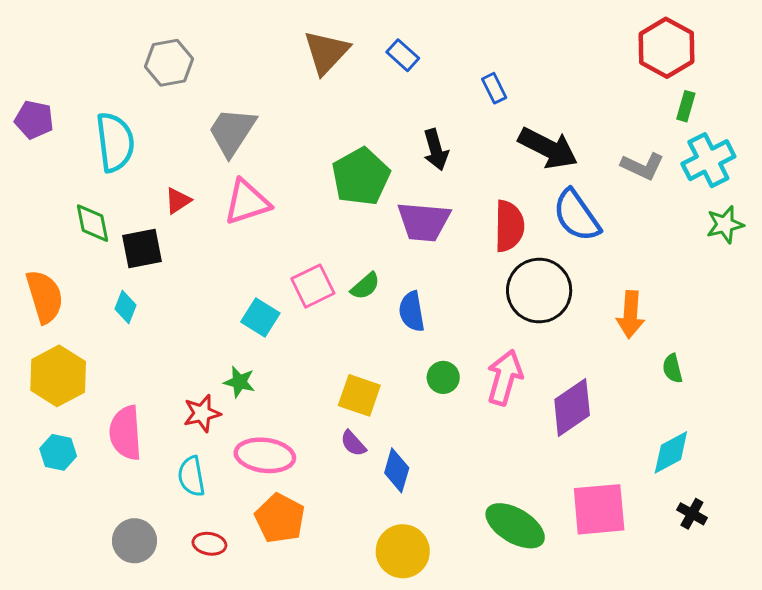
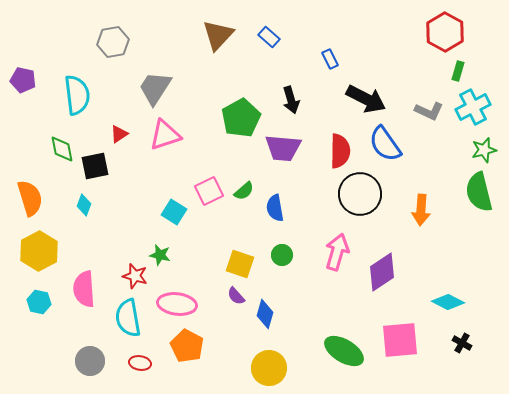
green semicircle: (672, 368) -> (479, 192), moved, size x2.0
green circle: (443, 377) -> (282, 255), moved
red star: (202, 413) -> (135, 276), turned 30
cyan diamond: (671, 452) -> (448, 302), turned 56
cyan semicircle: (191, 476) -> (128, 318), size x1.4

